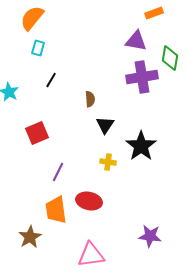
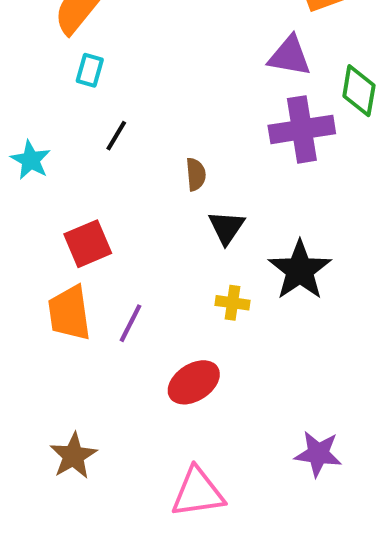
red ellipse: (89, 201) -> (194, 382), turned -45
orange trapezoid: (56, 210) -> (69, 313), moved

